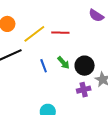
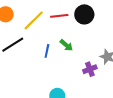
blue line: (44, 66) -> (47, 51), turned 40
black circle: (85, 66) -> (84, 14), moved

